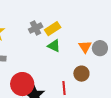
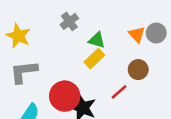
yellow rectangle: (53, 29) -> (94, 59), moved
red line: (64, 88) -> (119, 92), turned 64

